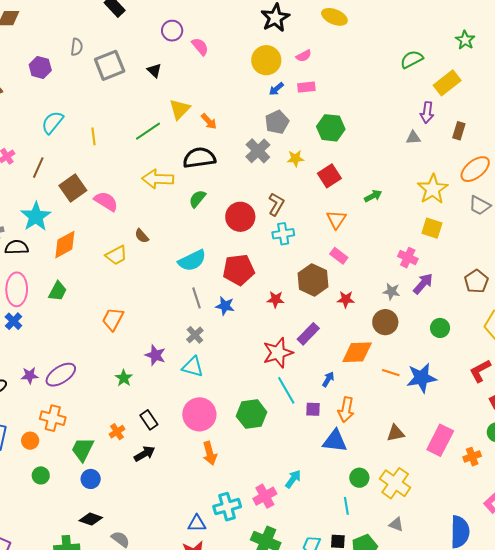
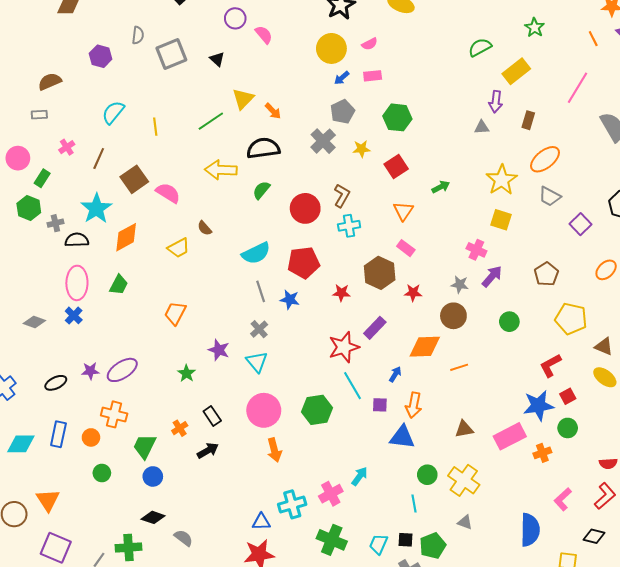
cyan triangle: (193, 367) -> (257, 362), turned 35
orange line: (391, 373) -> (459, 367), turned -36
blue star: (421, 378) -> (538, 406), moved
pink rectangle: (440, 440) -> (510, 436), turned 36

